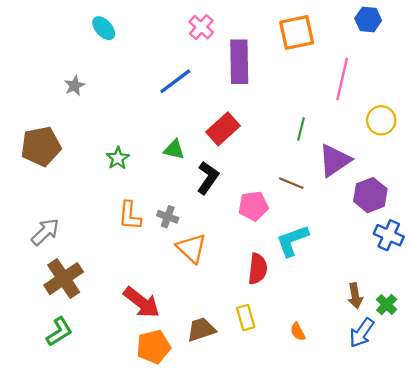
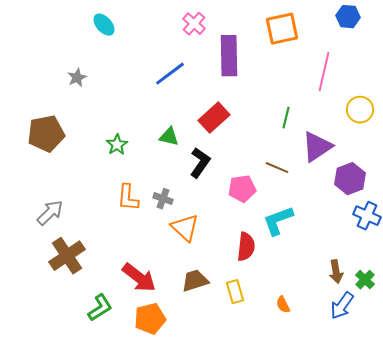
brown trapezoid: (201, 329) -> (195, 281), moved
green L-shape: (59, 332) -> (100, 308), moved

